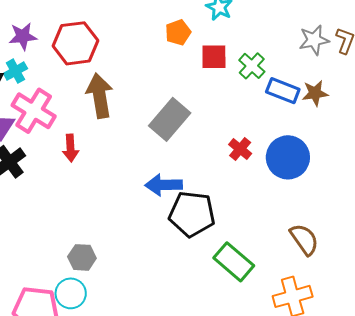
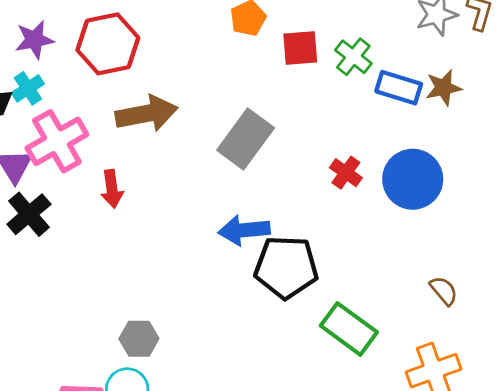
brown arrow: (100, 96) -> (147, 114), turned 93
pink cross: (34, 111) -> (57, 141), turned 33
brown semicircle: (304, 239) -> (444, 291), size x0.7

